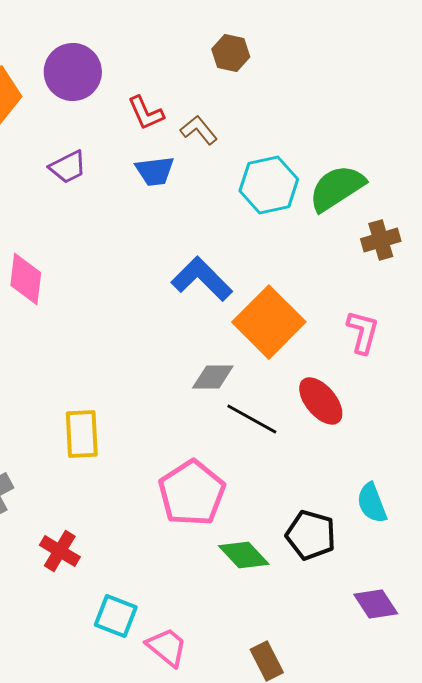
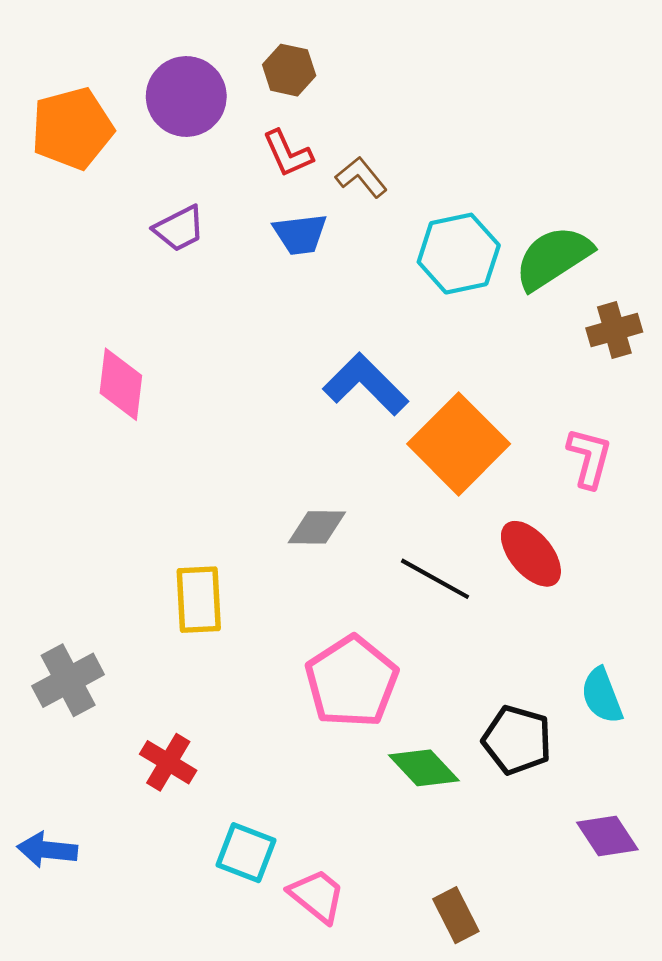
brown hexagon: (231, 53) -> (289, 70), moved
gray diamond: (213, 377) -> (317, 527), moved

